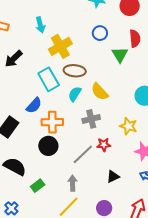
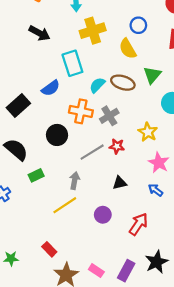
green triangle: (120, 55) -> (152, 75), moved
black arrow: (14, 59) -> (39, 33), turned -120
brown ellipse: (75, 71) -> (123, 83), moved
yellow semicircle: (100, 92) -> (128, 49), moved
gray cross: (91, 119) -> (109, 116), turned -30
orange cross: (52, 122) -> (81, 111), moved

